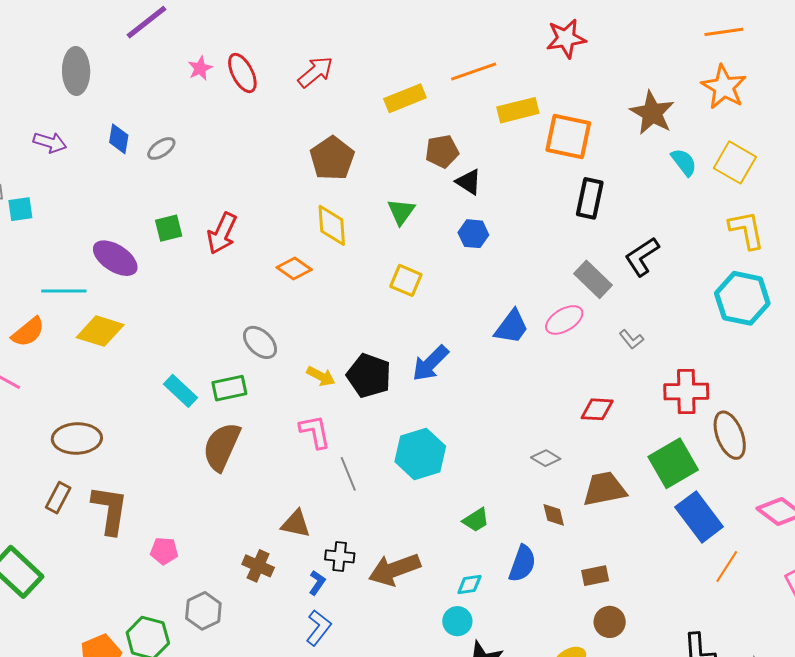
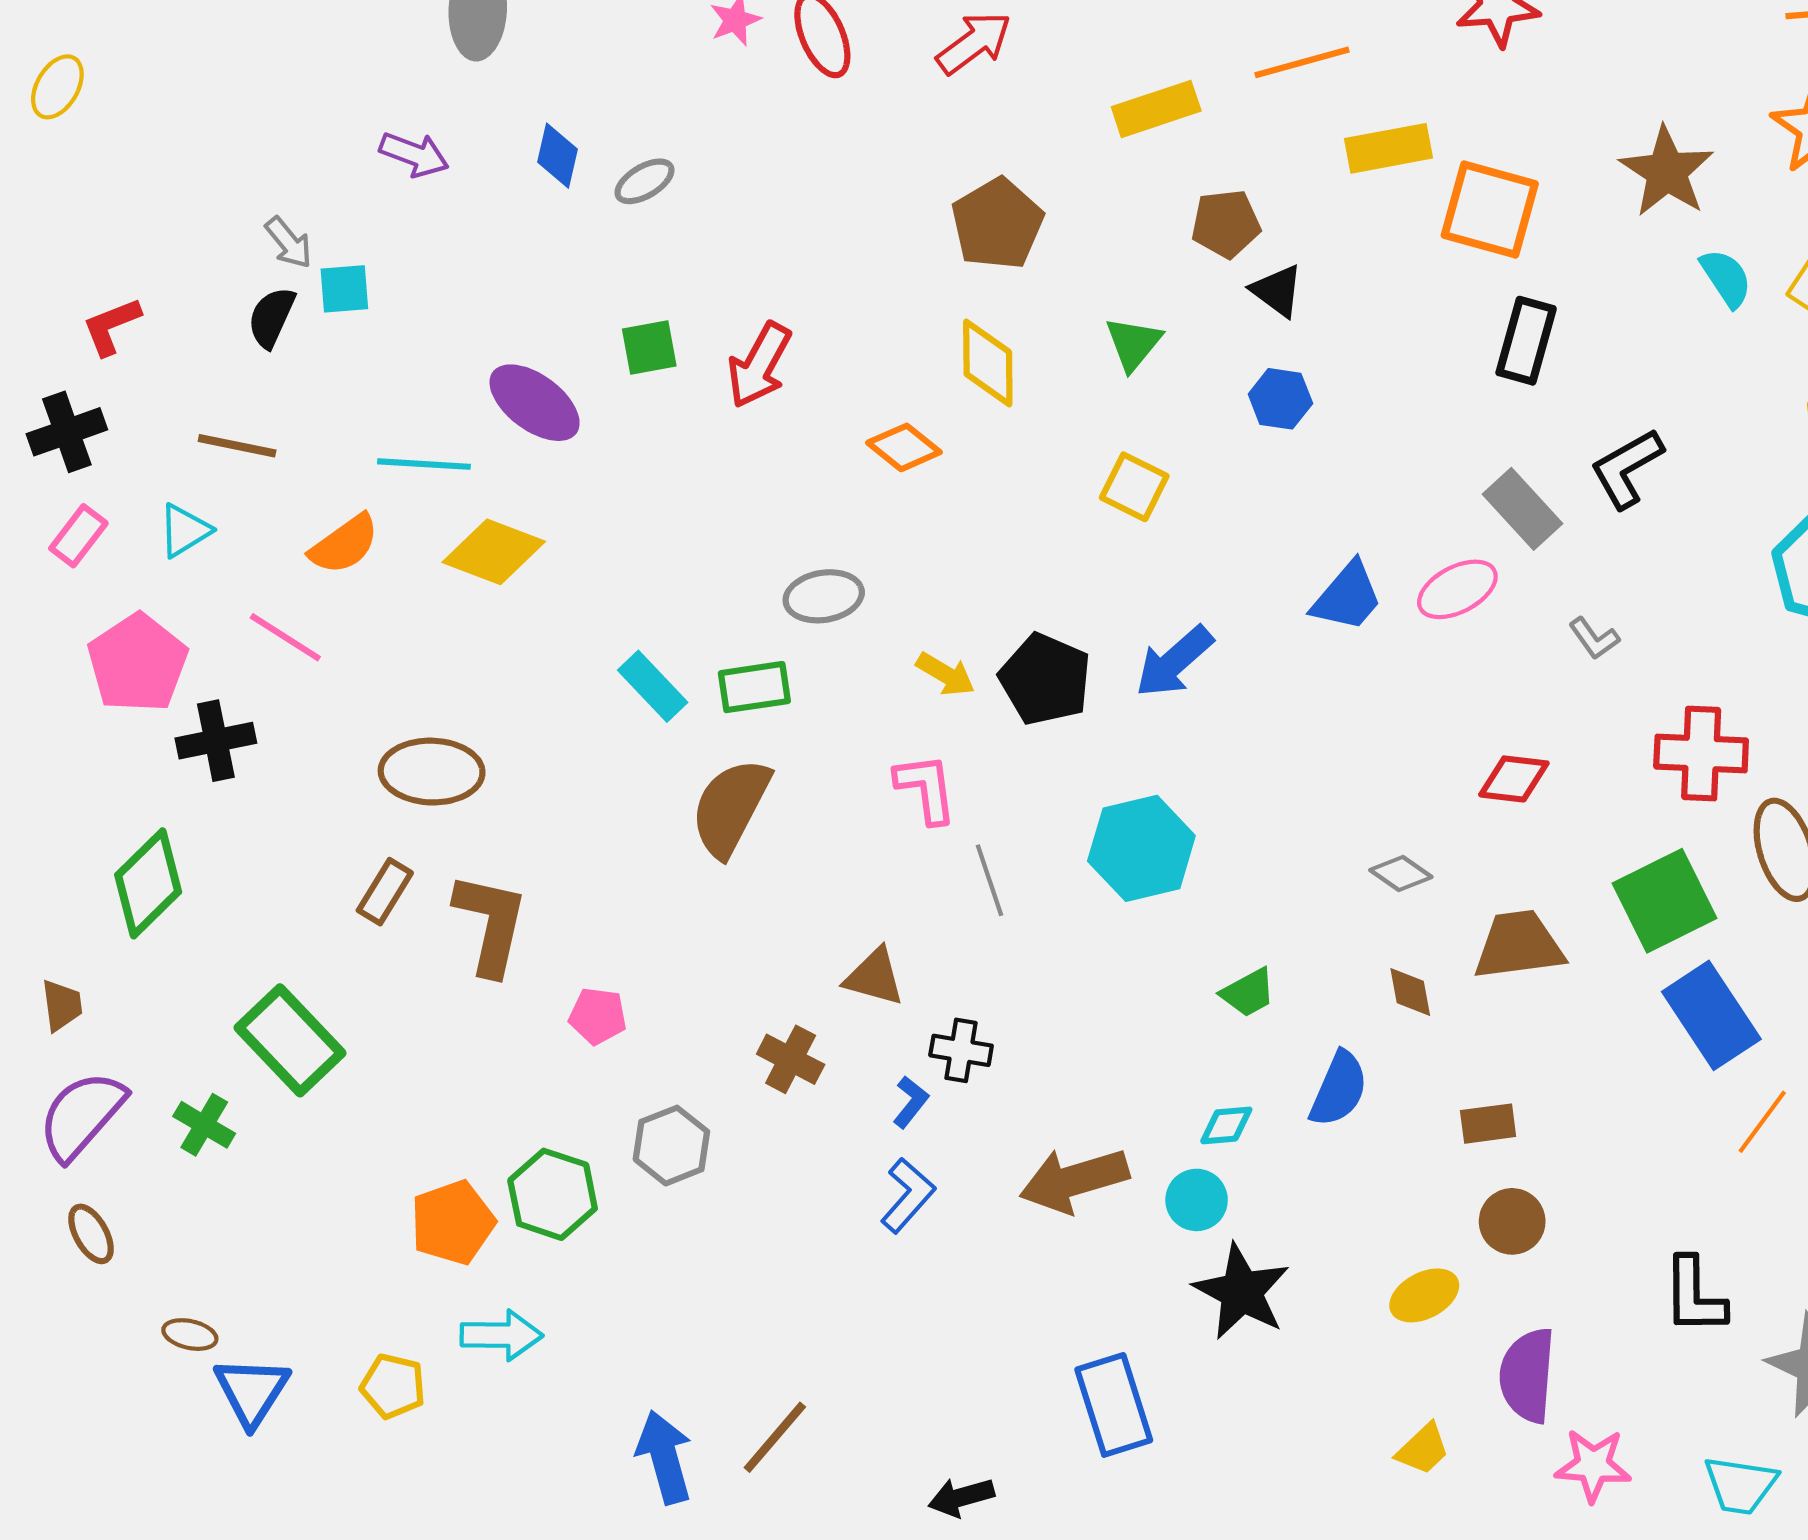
gray ellipse: (260, 342) -> (824, 596), turned -57
brown arrow: (394, 569) -> (1074, 1180), moved

